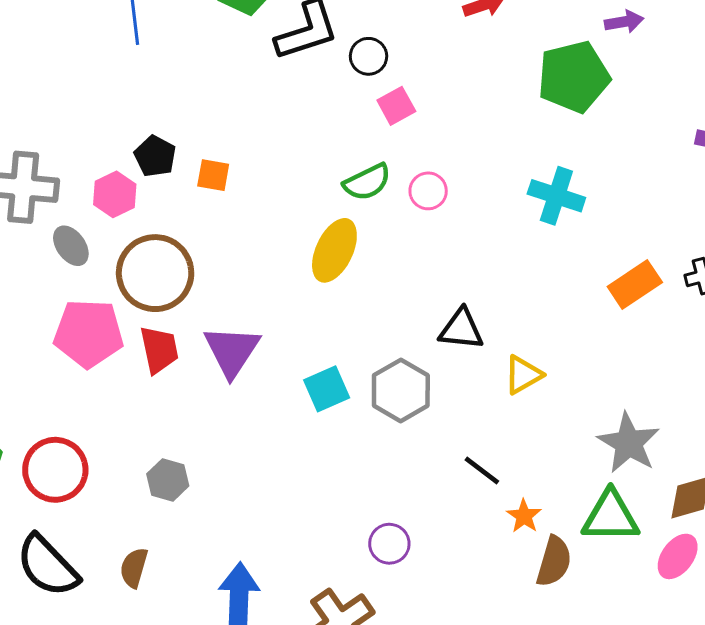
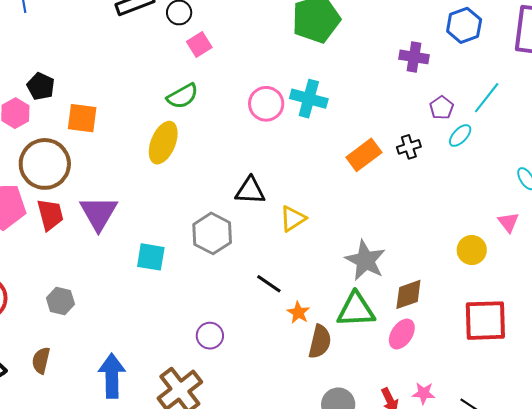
orange square: (213, 175) -> (82, 118), moved, size x1.4
pink circle: (428, 191) -> (266, 104), moved, size x1.4
cyan square: (327, 389) -> (151, 257), moved, turned 36

